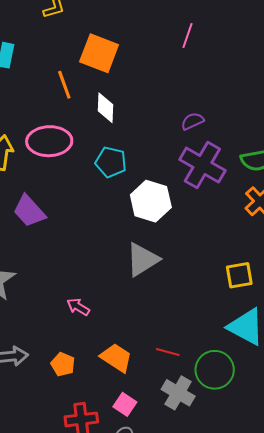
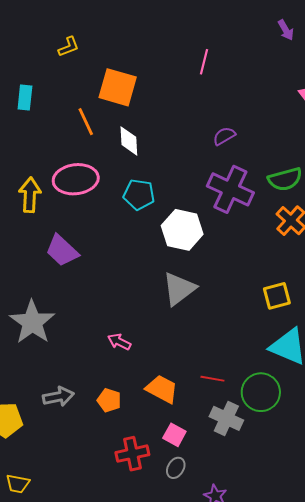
purple semicircle: (192, 121) -> (224, 136), moved

